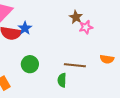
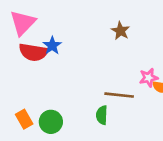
pink star: (86, 27) -> (149, 78), moved
green circle: (30, 64) -> (51, 122), moved

